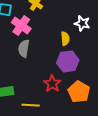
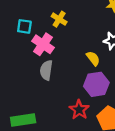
yellow semicircle: (65, 39) -> (93, 58), turned -32

